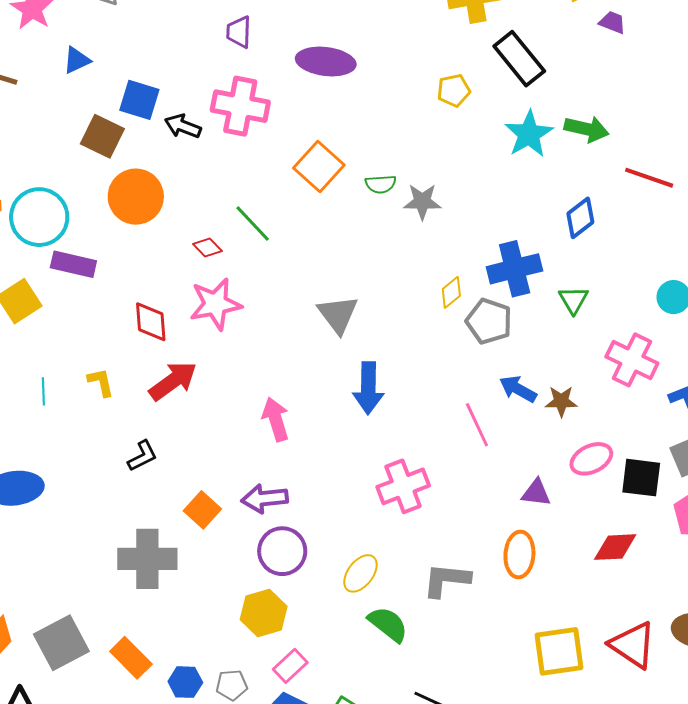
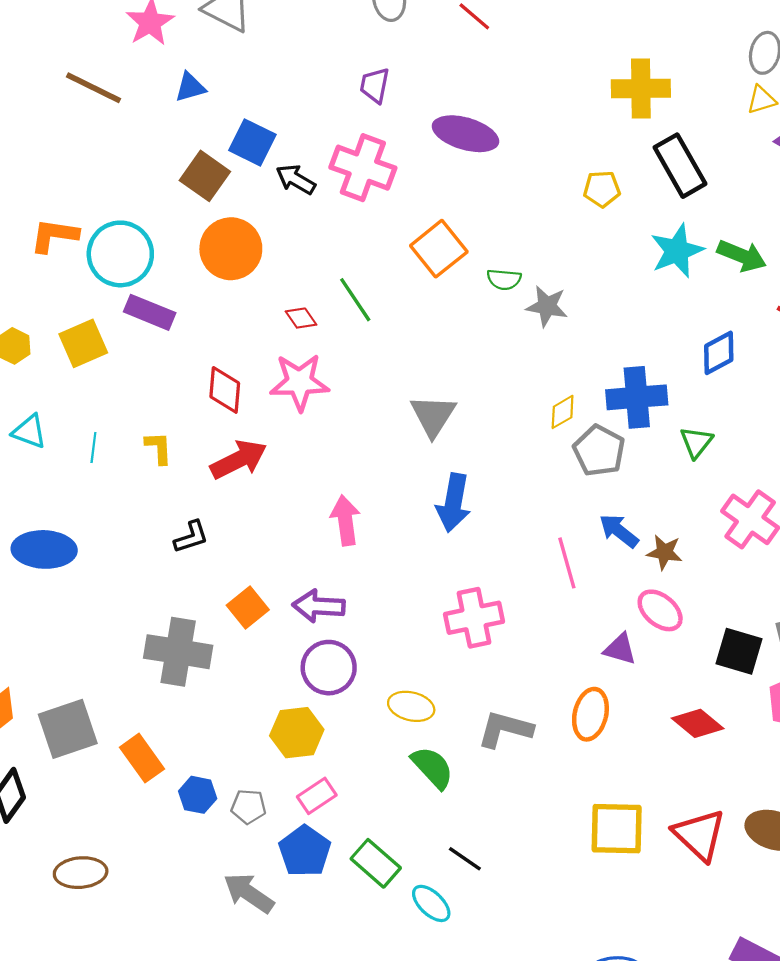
pink ellipse: (591, 459) -> (660, 610), moved, turned 57
red diamond: (615, 547) -> (698, 723), turned 33
yellow ellipse: (360, 573) -> (411, 706), turned 57

